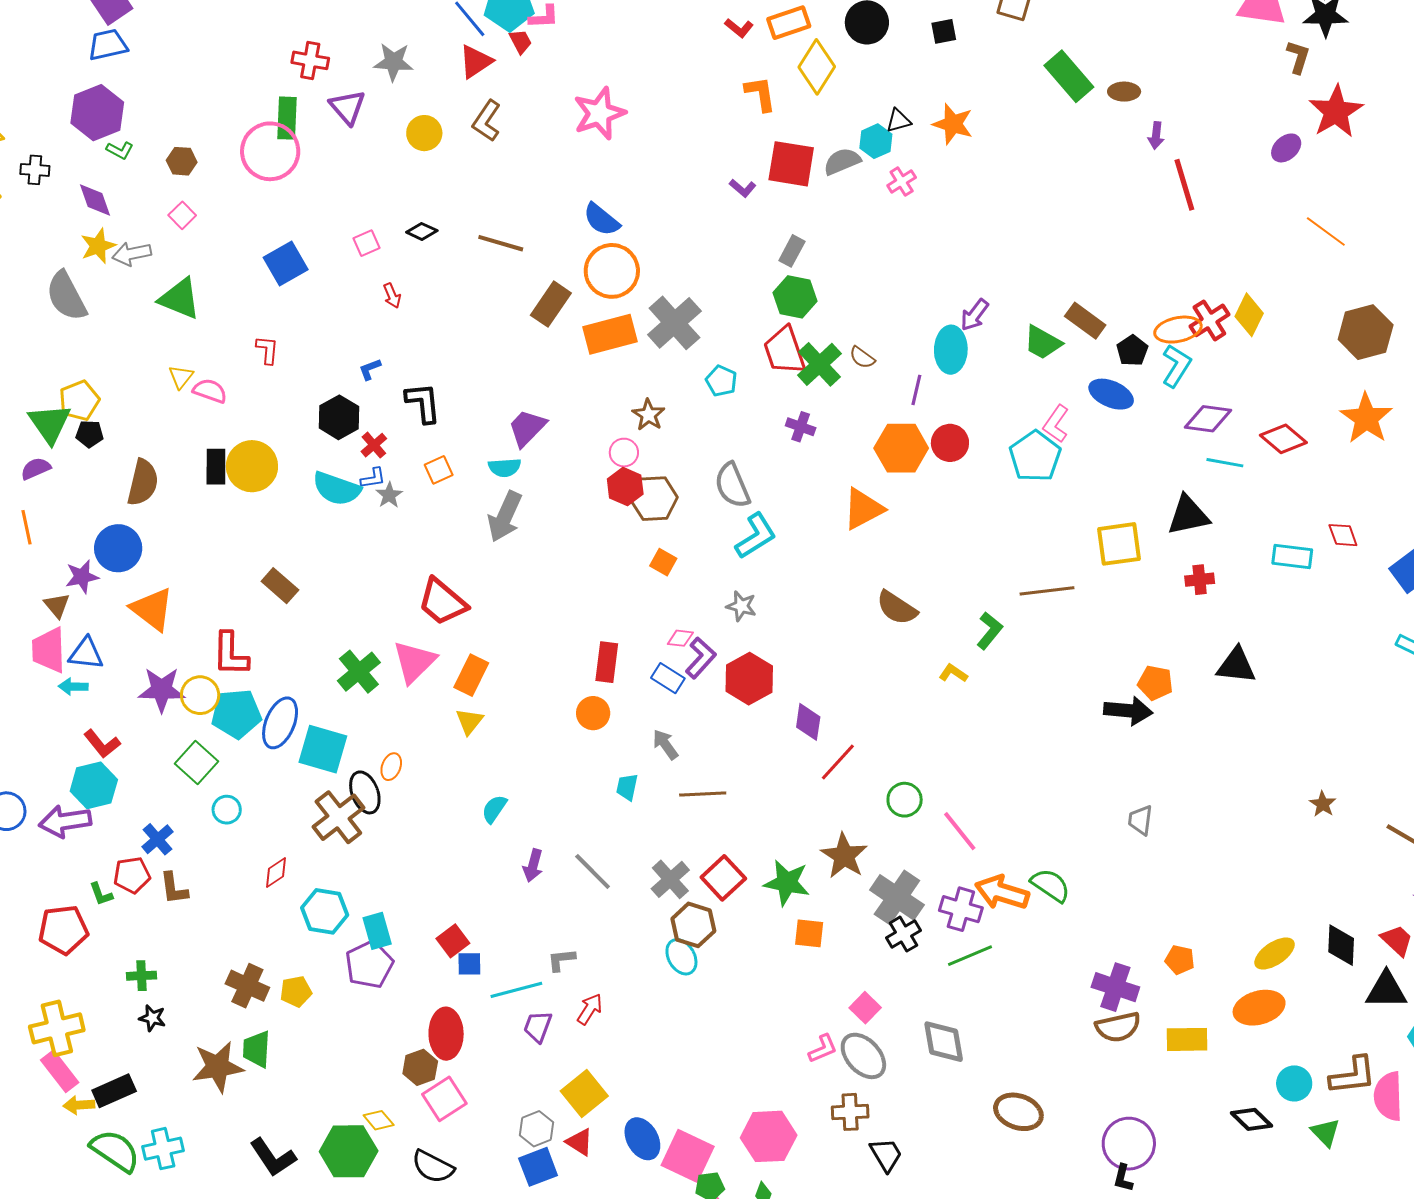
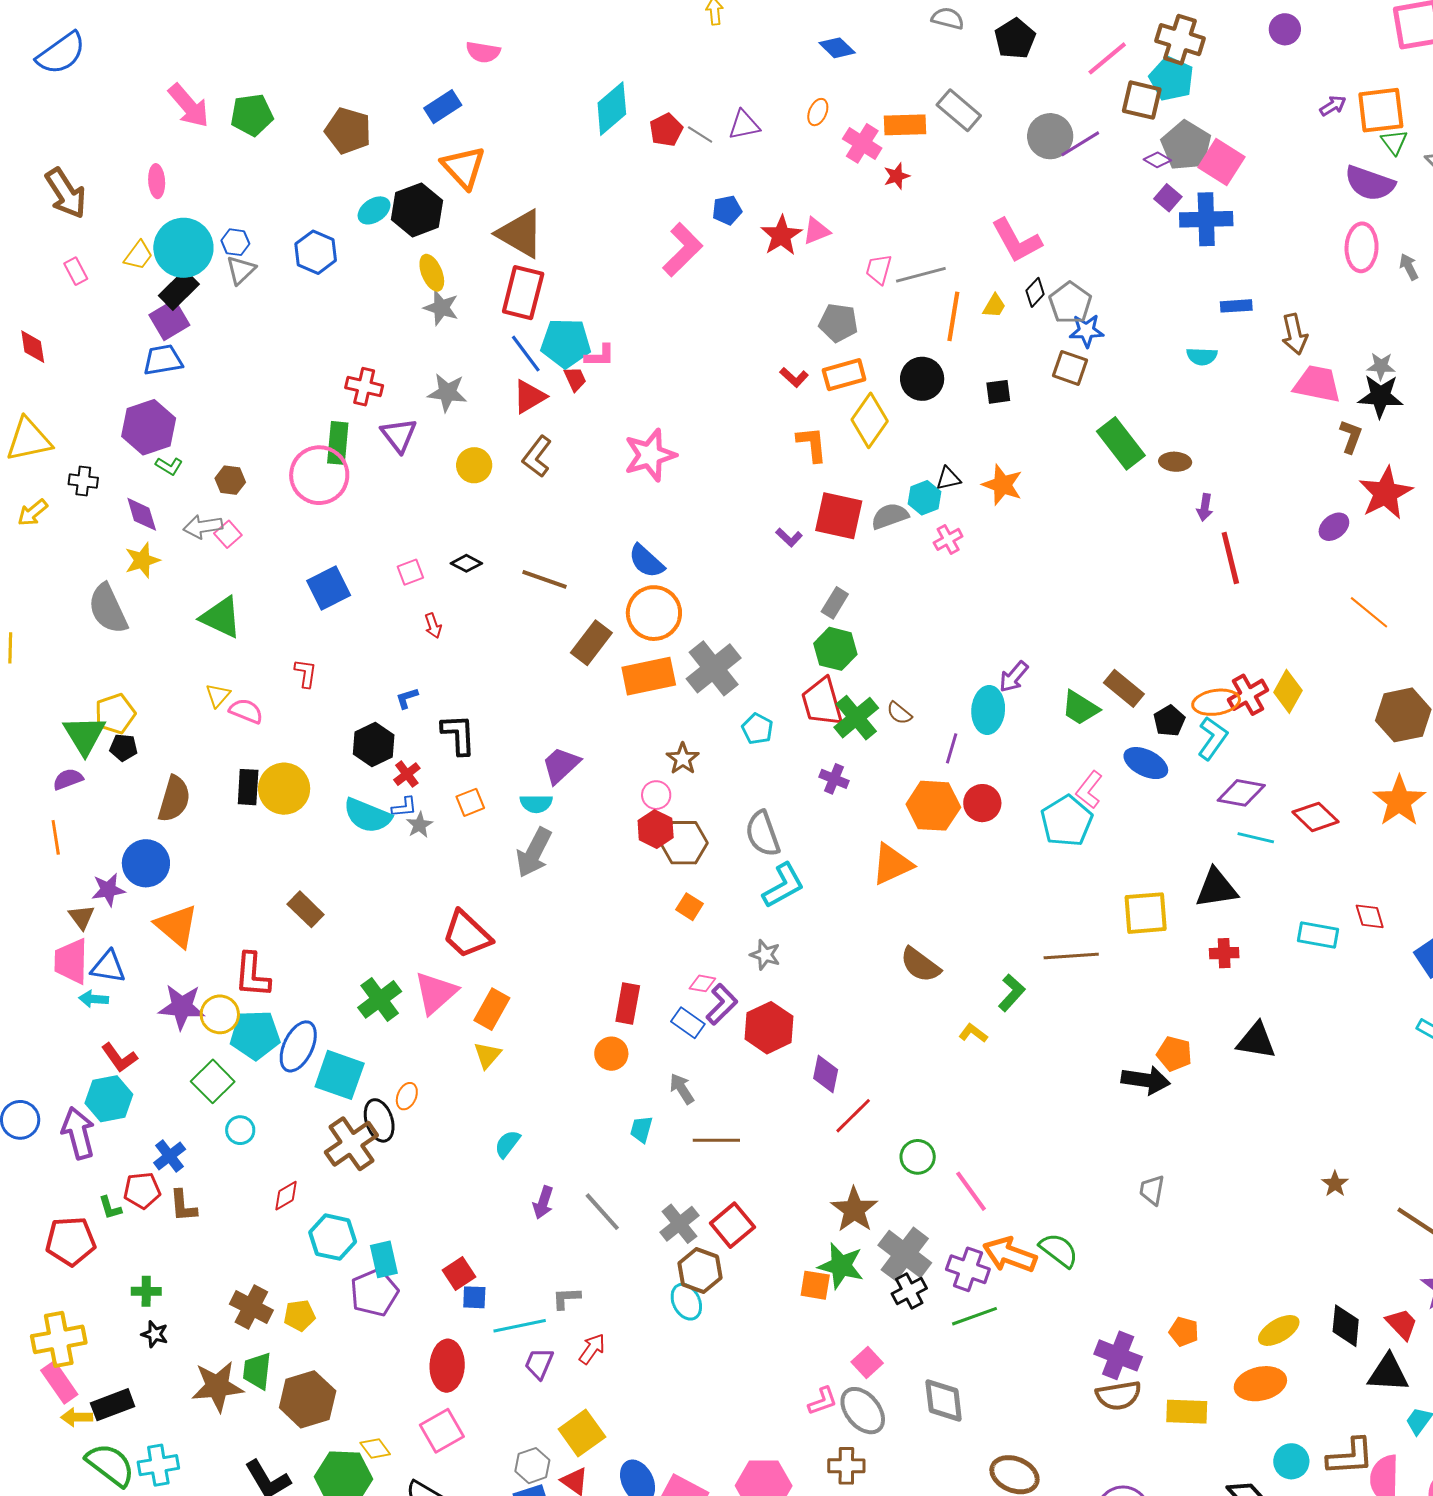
gray arrow: (132, 254) -> (203, 527), moved
purple arrow: (65, 821) -> (78, 1133), turned 81
green star: (787, 883) -> (841, 1266), moved
brown hexagon: (420, 1067) -> (308, 1399), moved, size x1.6

